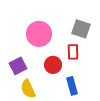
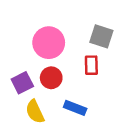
red circle: (53, 65) -> (51, 78), moved
blue rectangle: (72, 86) -> (75, 108), moved, turned -54

